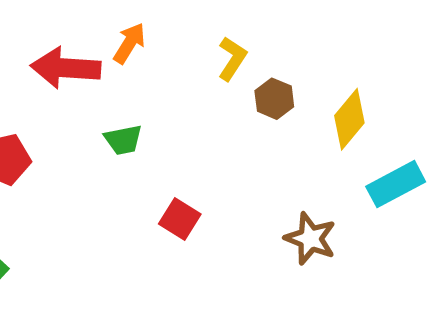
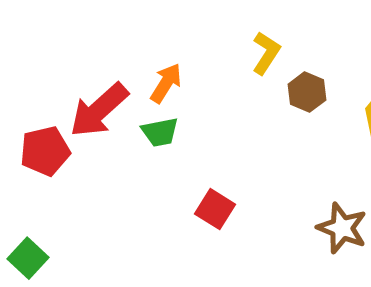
orange arrow: (129, 43) -> (166, 83), moved
red arrow: (66, 68) -> (99, 110), moved, turned -46

